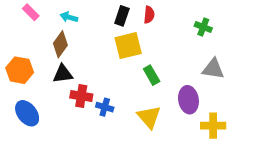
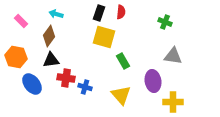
pink rectangle: (31, 12) -> (21, 21), moved
yellow square: (128, 46) -> (104, 37), turned 30
blue ellipse: (27, 113) -> (32, 84), moved

